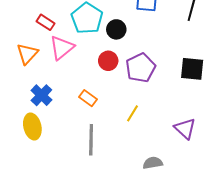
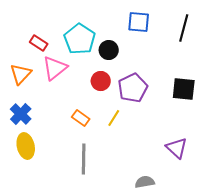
blue cross: (41, 95) -> (21, 114), moved
yellow line: (132, 113) -> (114, 118), moved

